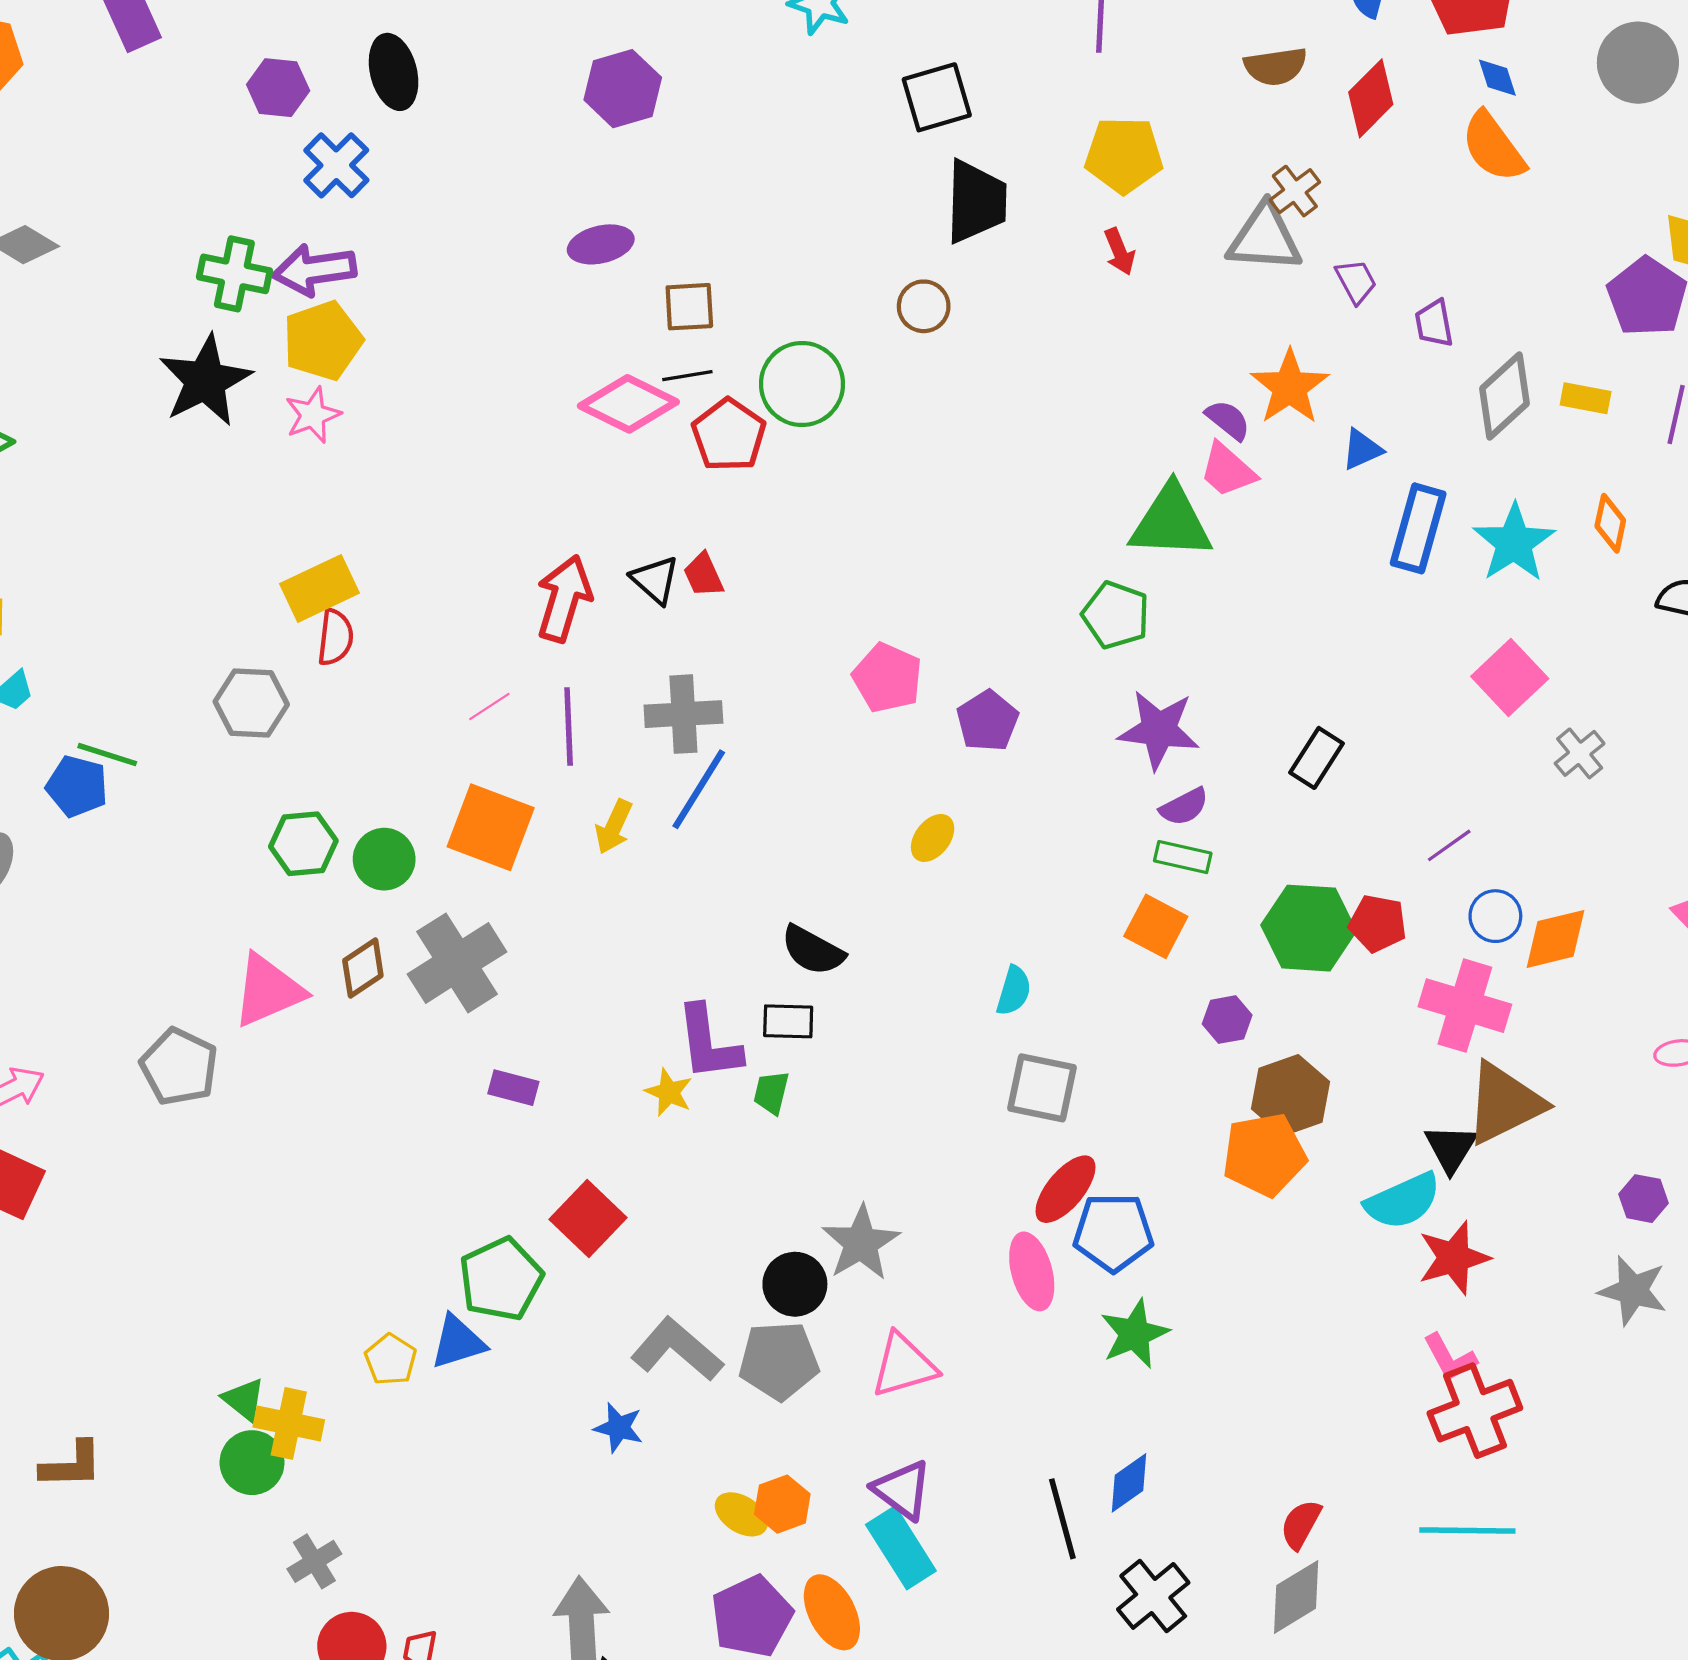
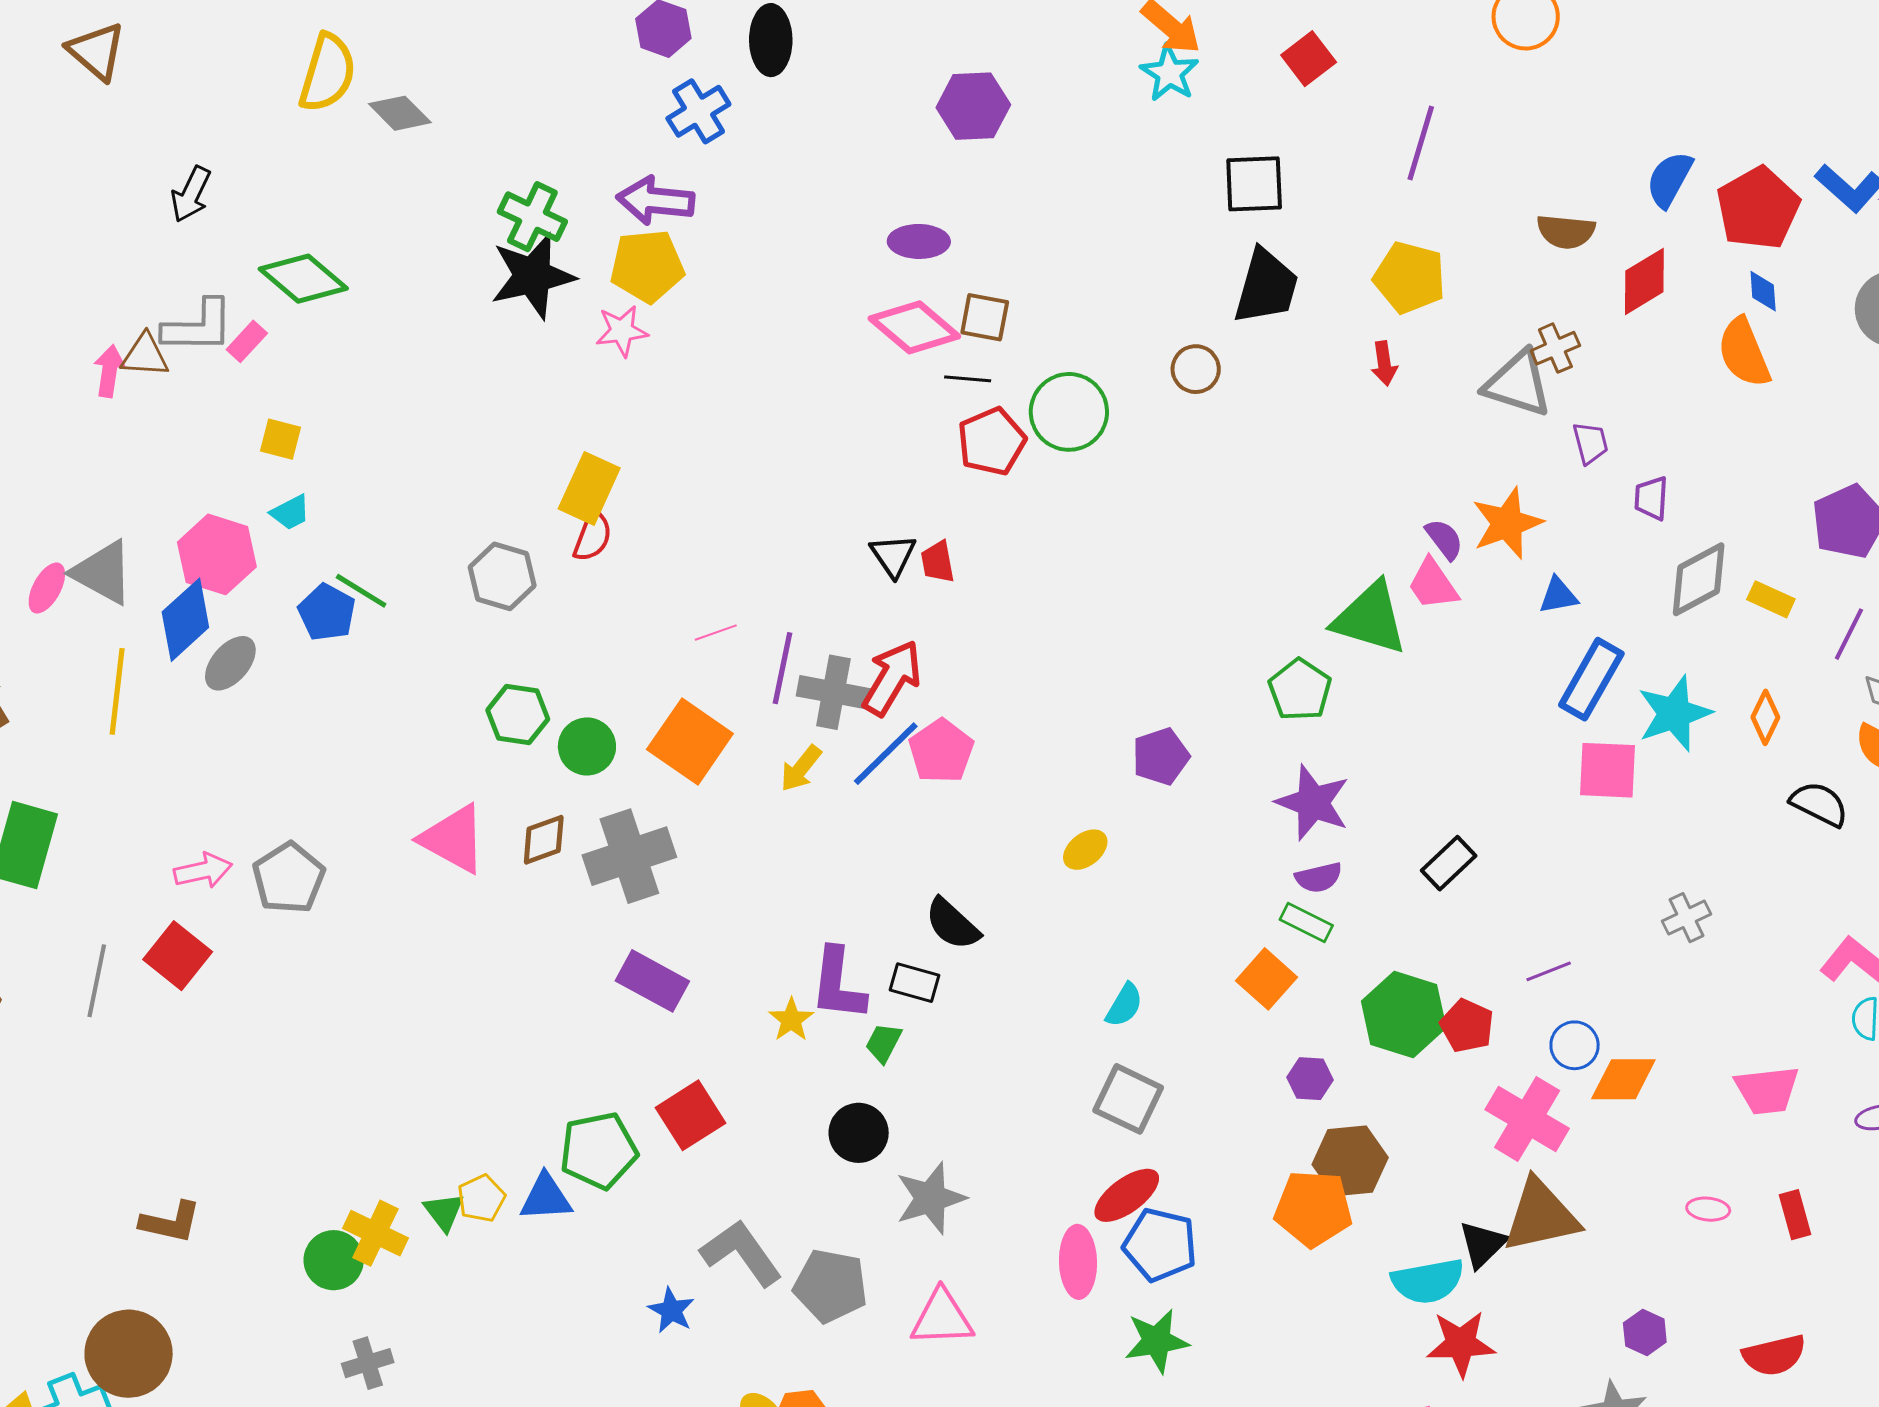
green cross: (234, 274) -> (532, 217), moved
pink diamond: (628, 404) -> (914, 327), moved
yellow rectangle: (320, 588) -> (589, 488), turned -54
red arrow: (564, 599) -> (892, 678), moved
pink square: (1510, 677) -> (1608, 770), moved, turned 32
pink pentagon: (887, 678) -> (941, 751), moved
gray cross: (683, 714) -> (833, 692), moved
pink triangle: (268, 990) -> (453, 839), turned 38
gray pentagon: (179, 1067) -> (289, 878), moved
purple rectangle: (513, 1088) -> (652, 981), size x1.5
black circle: (795, 1284) -> (859, 1133), moved
green triangle: (244, 1399) -> (444, 1212), moved

